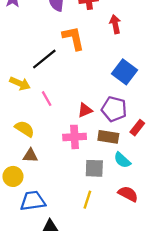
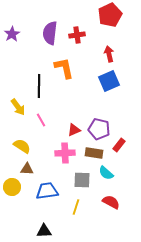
red arrow: (115, 24) -> (109, 54), moved
black line: (44, 59) -> (39, 86), turned -50
blue square: (125, 72) -> (109, 81), moved, turned 30
yellow arrow: (20, 83) -> (18, 107), turned 30
blue trapezoid: (33, 201) -> (47, 191), moved

